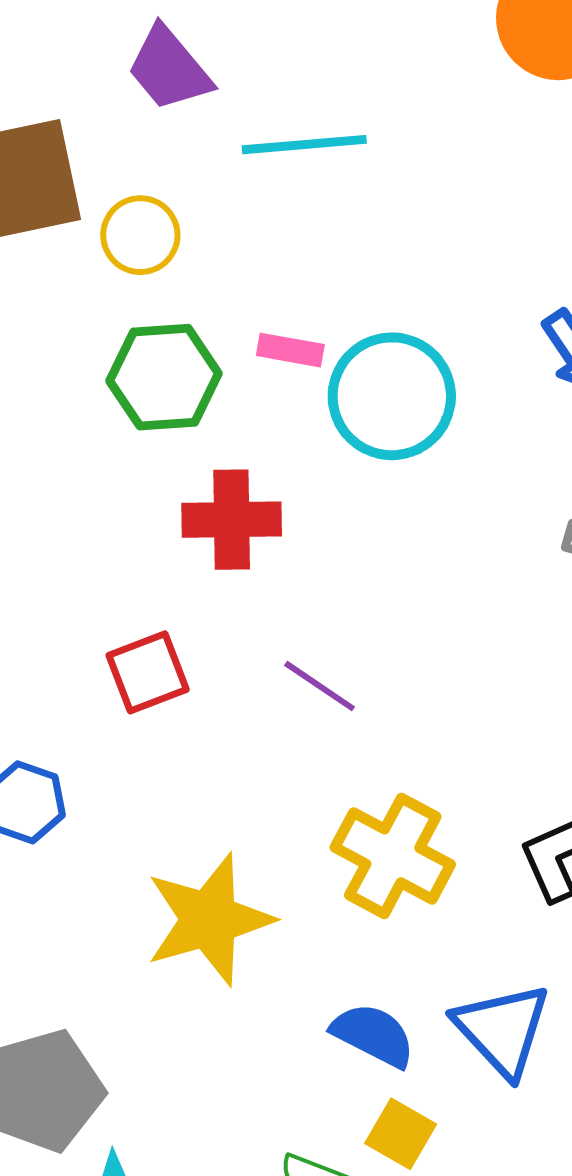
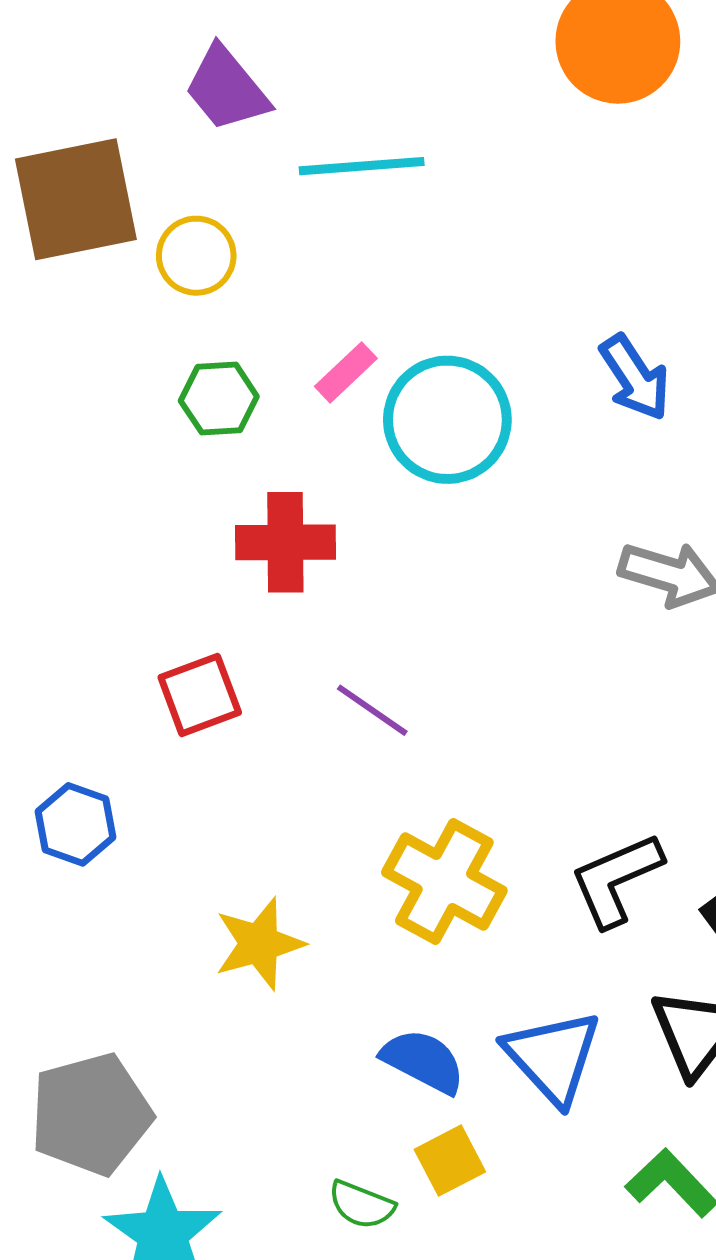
pink rectangle: (290, 350) -> (346, 372), turned -54
green hexagon: (164, 377) -> (219, 399), size x0.7
yellow star: (209, 920) -> (259, 944), size x0.7
yellow square: (401, 1134) -> (450, 1161), turned 32

